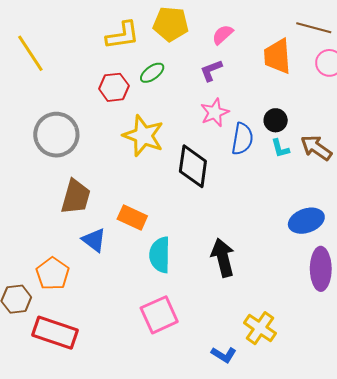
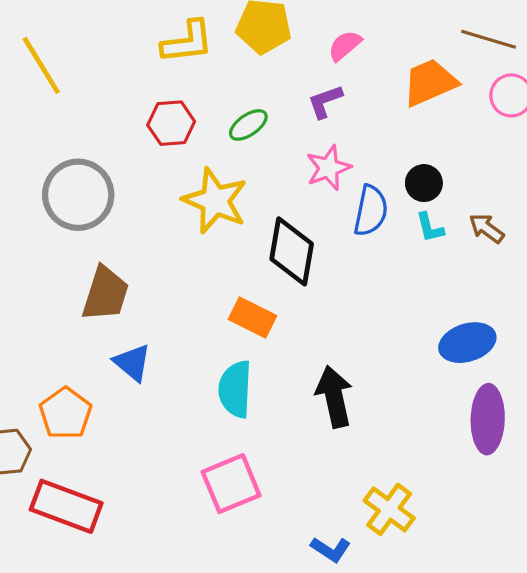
orange trapezoid: (277, 56) -> (430, 82), turned 69
green ellipse: (152, 73) -> (248, 125), moved
brown arrow: (316, 148) -> (487, 228), size x0.7
orange rectangle: (132, 218) -> (253, 317), moved

